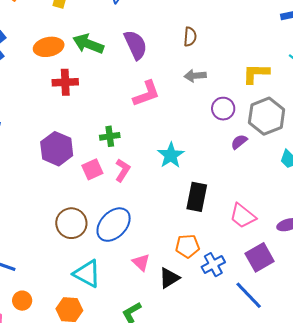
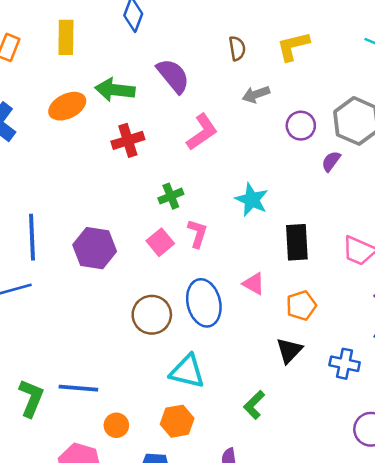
yellow L-shape: (256, 73) -> (293, 46), moved
red cross: (65, 82) -> (128, 140), moved
purple hexagon: (57, 149) -> (95, 248), moved
blue ellipse: (114, 225) -> (204, 303), turned -42
pink triangle: (141, 262) -> (254, 284), moved
blue cross: (213, 265) -> (345, 364), moved, turned -35

